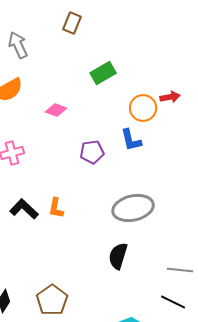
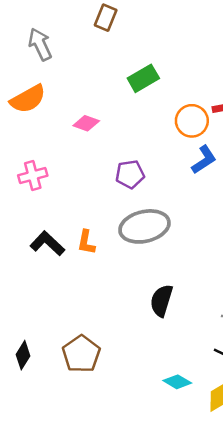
blue L-shape: (131, 140) -> (204, 160), moved, turned -110
gray ellipse: (133, 208) -> (144, 226), moved

